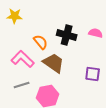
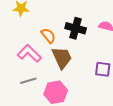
brown trapezoid: (54, 63) -> (62, 58), turned 30

